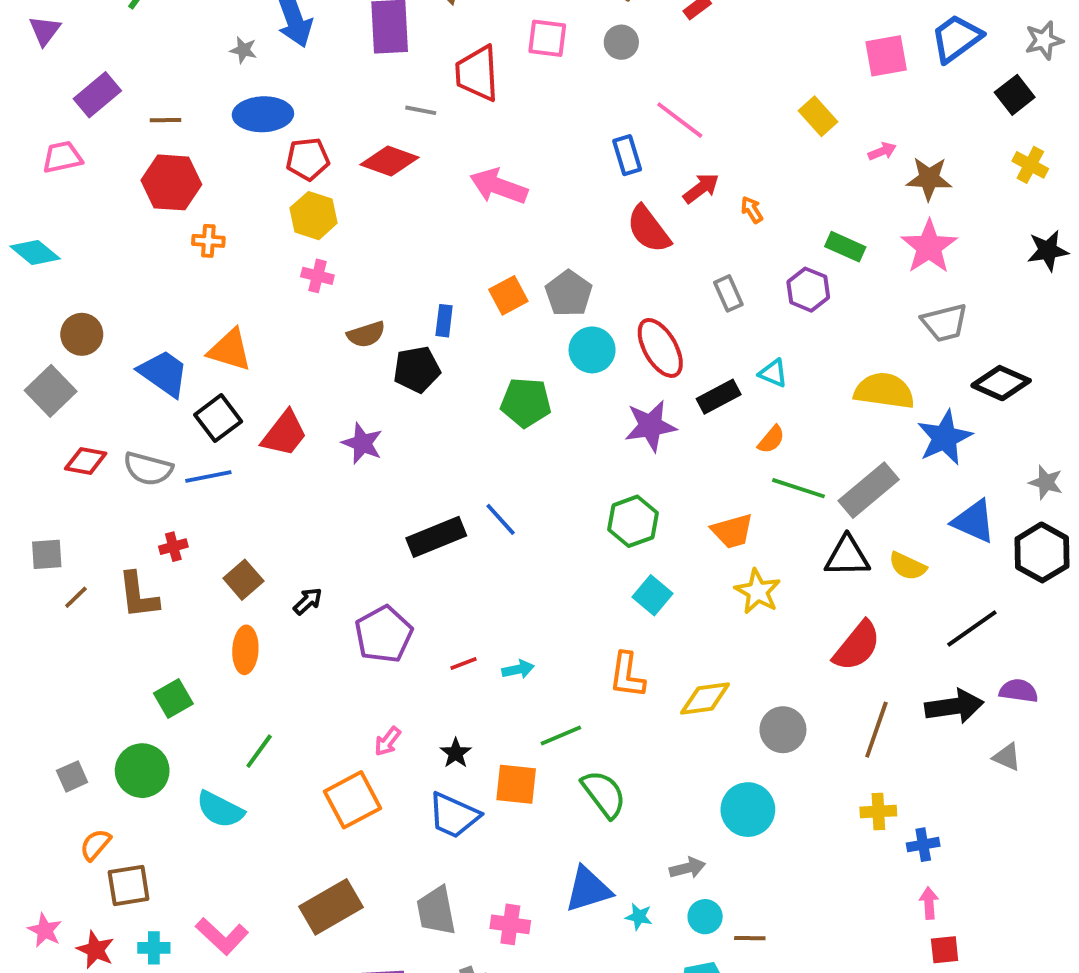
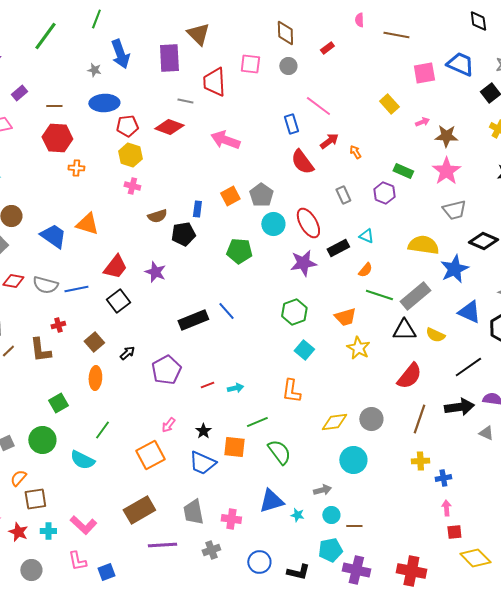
blue trapezoid: (956, 38) -> (460, 64), turned 60
purple rectangle: (97, 95) -> (19, 93), size x0.7
black square: (218, 418) -> (118, 301), moved
yellow diamond: (705, 699) -> (334, 422), moved

